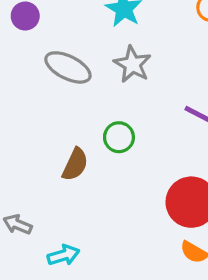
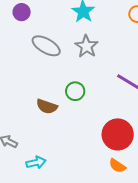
brown semicircle: (75, 164) -> (47, 106), turned 80

